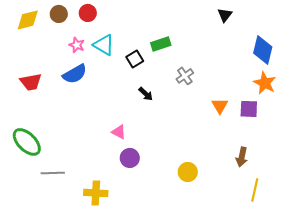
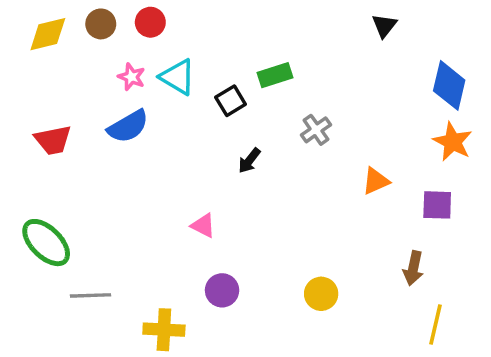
black arrow: (146, 94) -> (249, 161), turned 84
orange triangle: (220, 106) -> (376, 181), turned 36
purple square: (249, 109) -> (437, 205), moved
purple circle: (130, 158) -> (222, 290), moved

